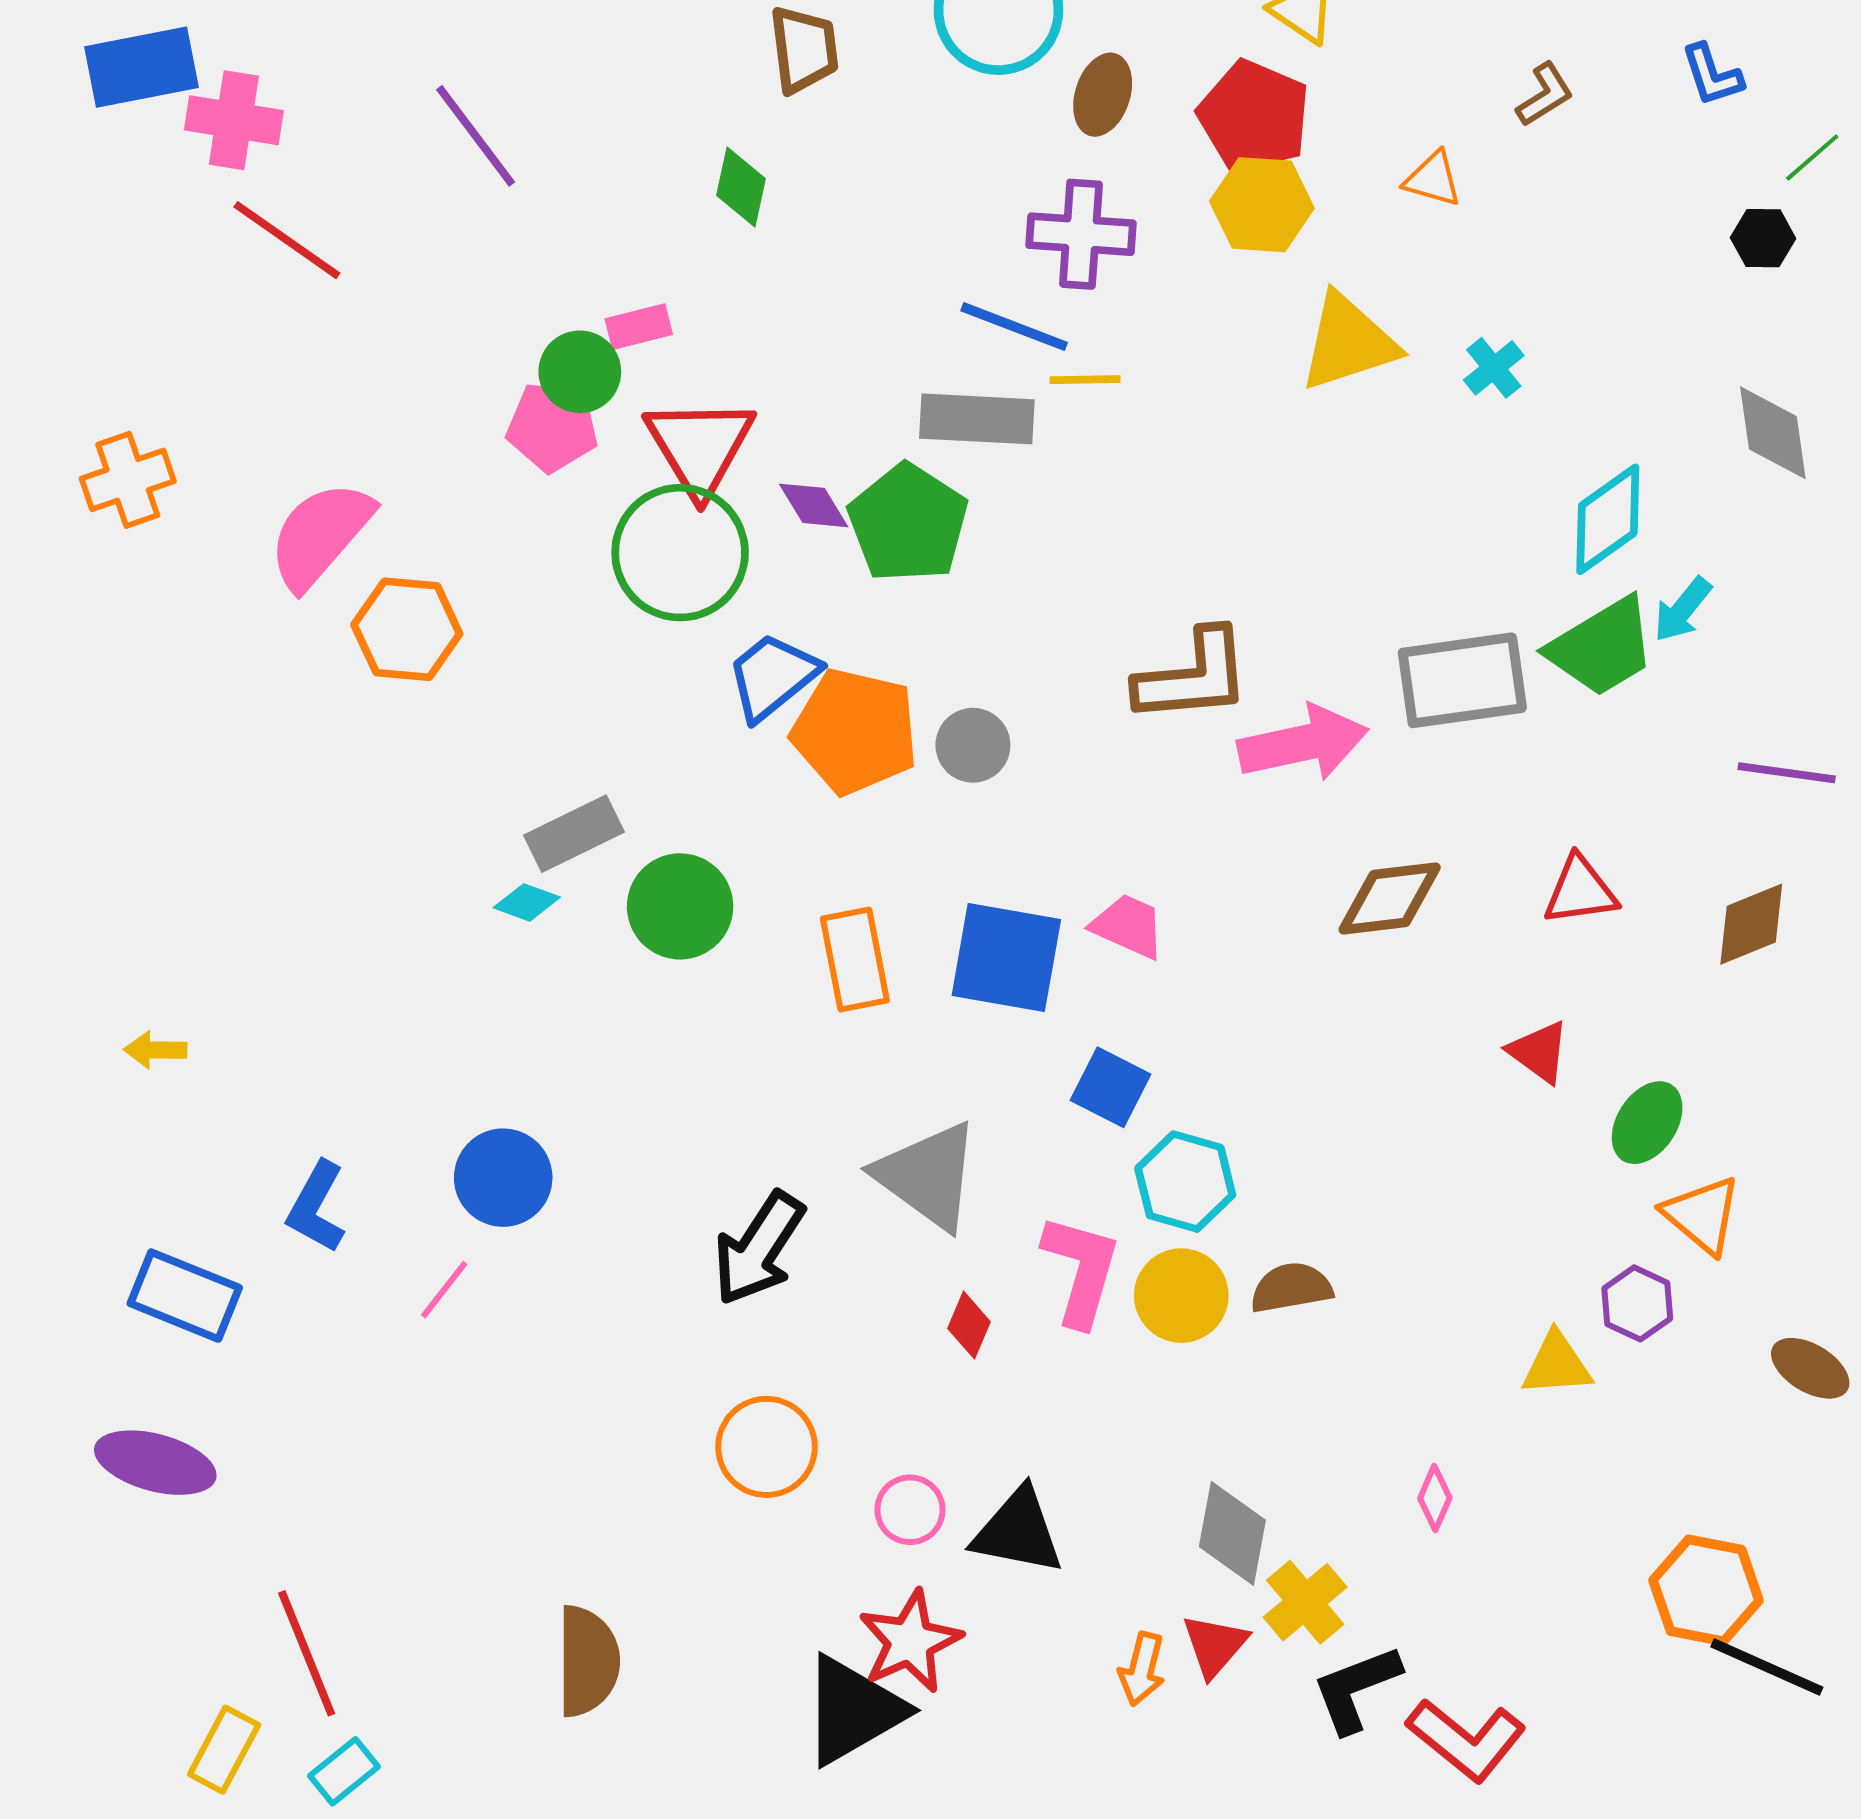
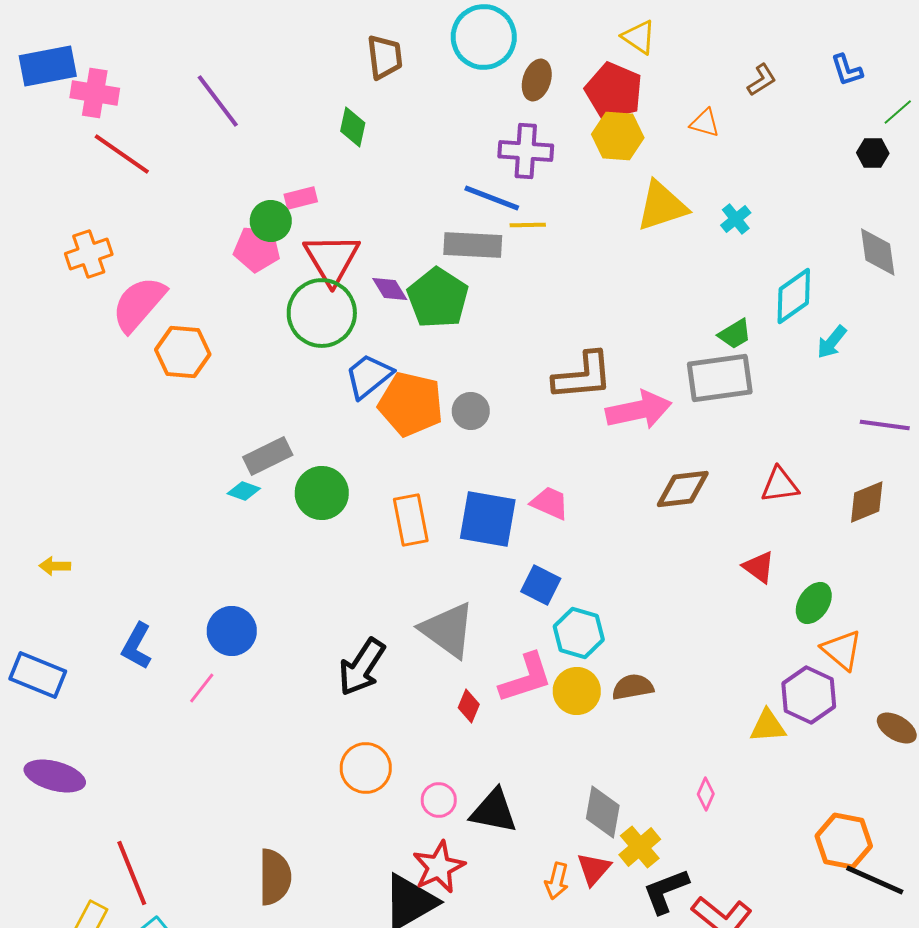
orange cross: (128, 480) -> (89, 254), moved
green trapezoid: (1602, 647) -> (735, 334), moved, size x0.6
pink L-shape: (1081, 1270) -> (526, 678), turned 56
blue rectangle: (185, 1296) -> (38, 675), moved
purple hexagon: (1637, 1303) -> (809, 695), size x1.5

